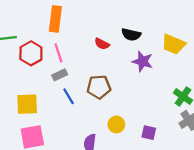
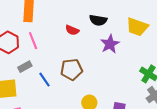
purple star: (143, 61) -> (110, 44), turned 30
gray rectangle: (60, 75) -> (25, 67), moved

